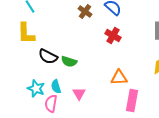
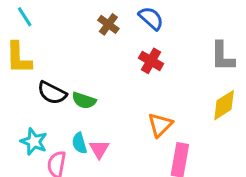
orange triangle: (119, 78) -> (160, 125), turned -42
cyan semicircle: (56, 86) -> (79, 143), moved

